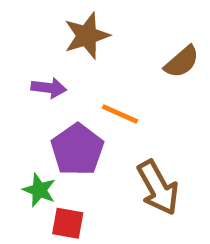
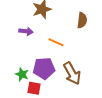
brown semicircle: (182, 62) -> (82, 20), turned -42
purple pentagon: (77, 150) -> (44, 68), moved, turned 30

